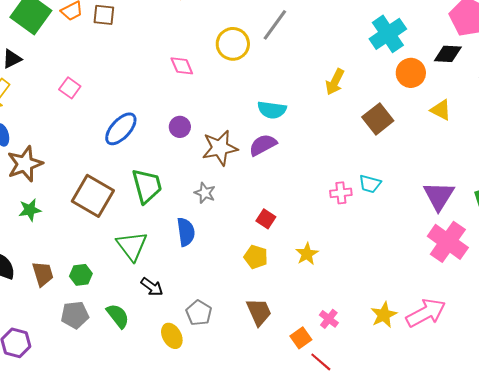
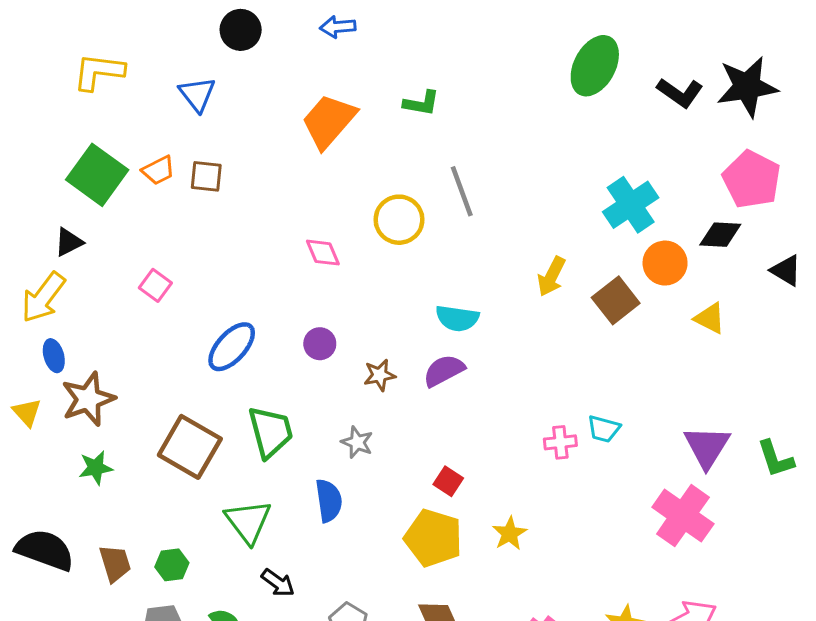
gray line: (275, 25) -> (462, 191), turned -56
brown square: (378, 119) -> (616, 300), moved
brown star: (220, 148) -> (380, 375), size x0.6
pink cross: (448, 242) -> (683, 516), moved
yellow pentagon: (256, 257) -> (433, 538), size x1.6

